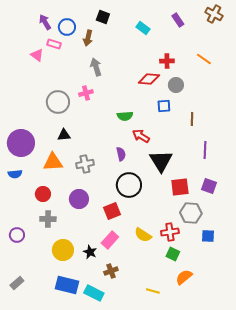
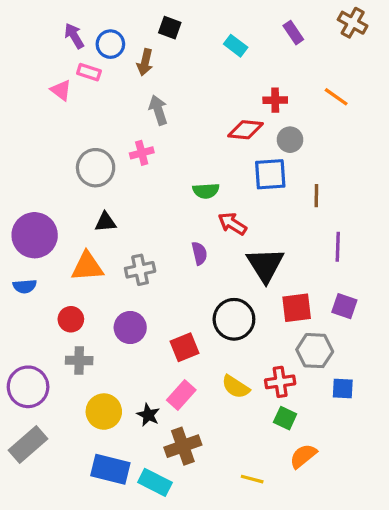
blue square: (164, 106) -> (270, 174), size x1.5
black circle: (129, 185) -> (234, 319), moved
purple circle: (17, 235) -> (28, 387), size x1.6
brown cross: (111, 271) -> (183, 446), size x1.5
gray rectangle: (17, 283) -> (28, 444), moved, size x1.6

